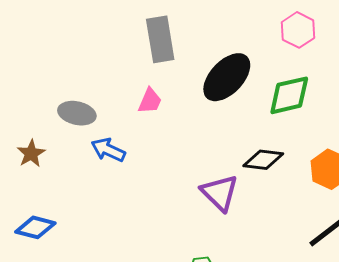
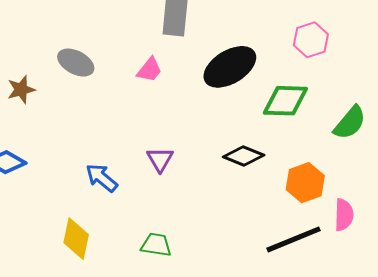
blue arrow: (108, 150) -> (102, 178), moved
purple triangle: (220, 193) -> (160, 159), moved, size x0.7

